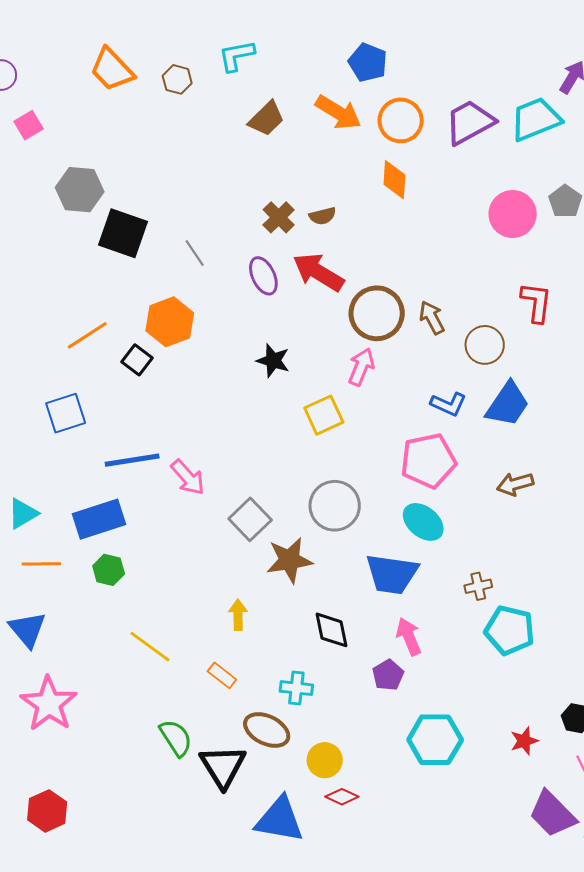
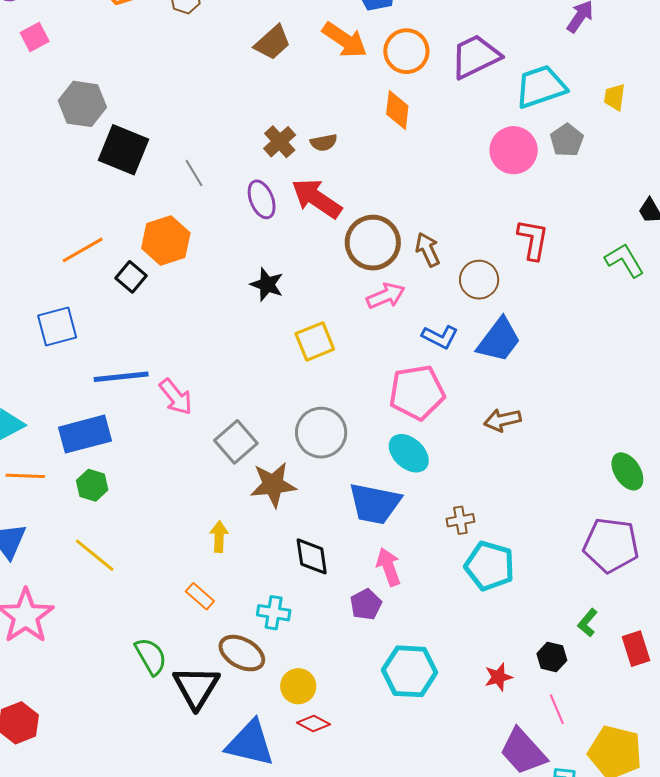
cyan trapezoid: (536, 119) -> (541, 87), moved
pink arrow: (361, 367) -> (386, 296), moved, turned 42
yellow line: (150, 647) -> (95, 555), moved

